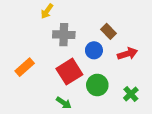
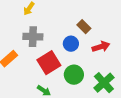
gray cross: (64, 35) -> (33, 37), moved
green cross: (131, 94) -> (104, 83), size x1.5

